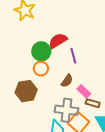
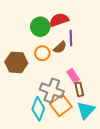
orange circle: (41, 69) -> (42, 53), moved
brown semicircle: (67, 81) -> (60, 47), moved
brown rectangle: (93, 103) -> (79, 89), turned 48

